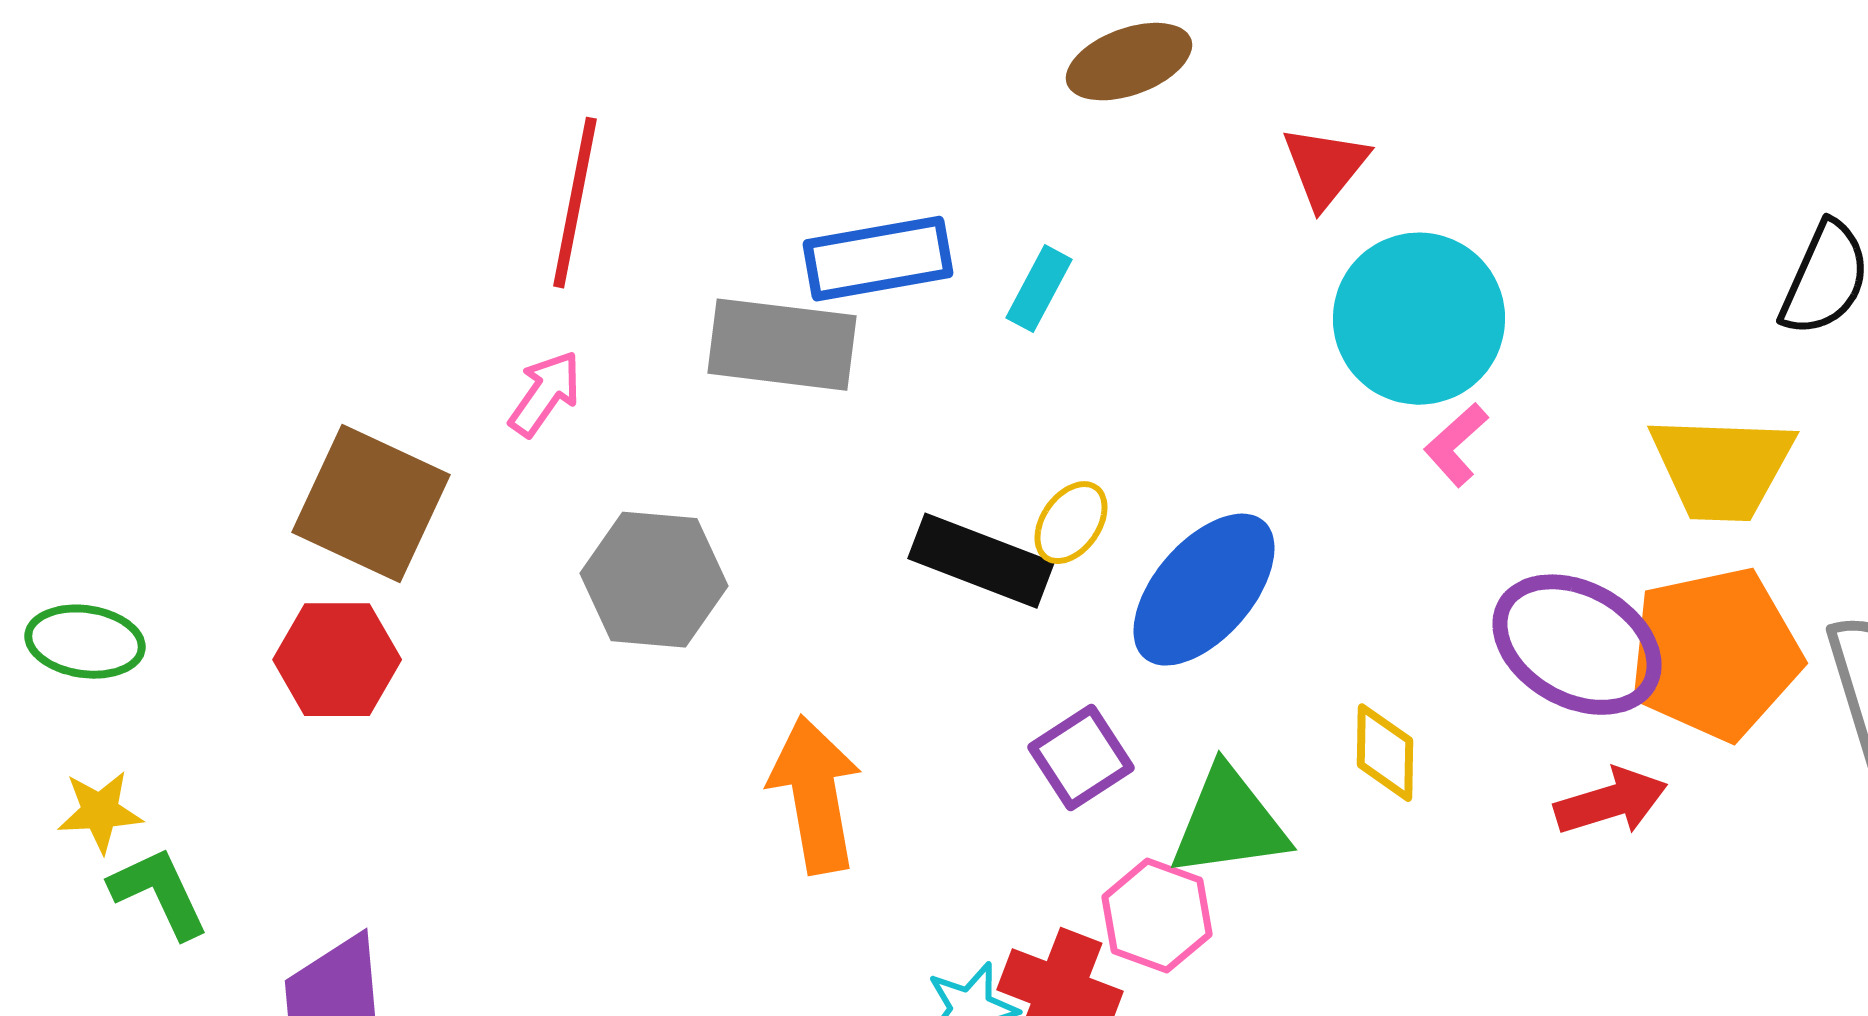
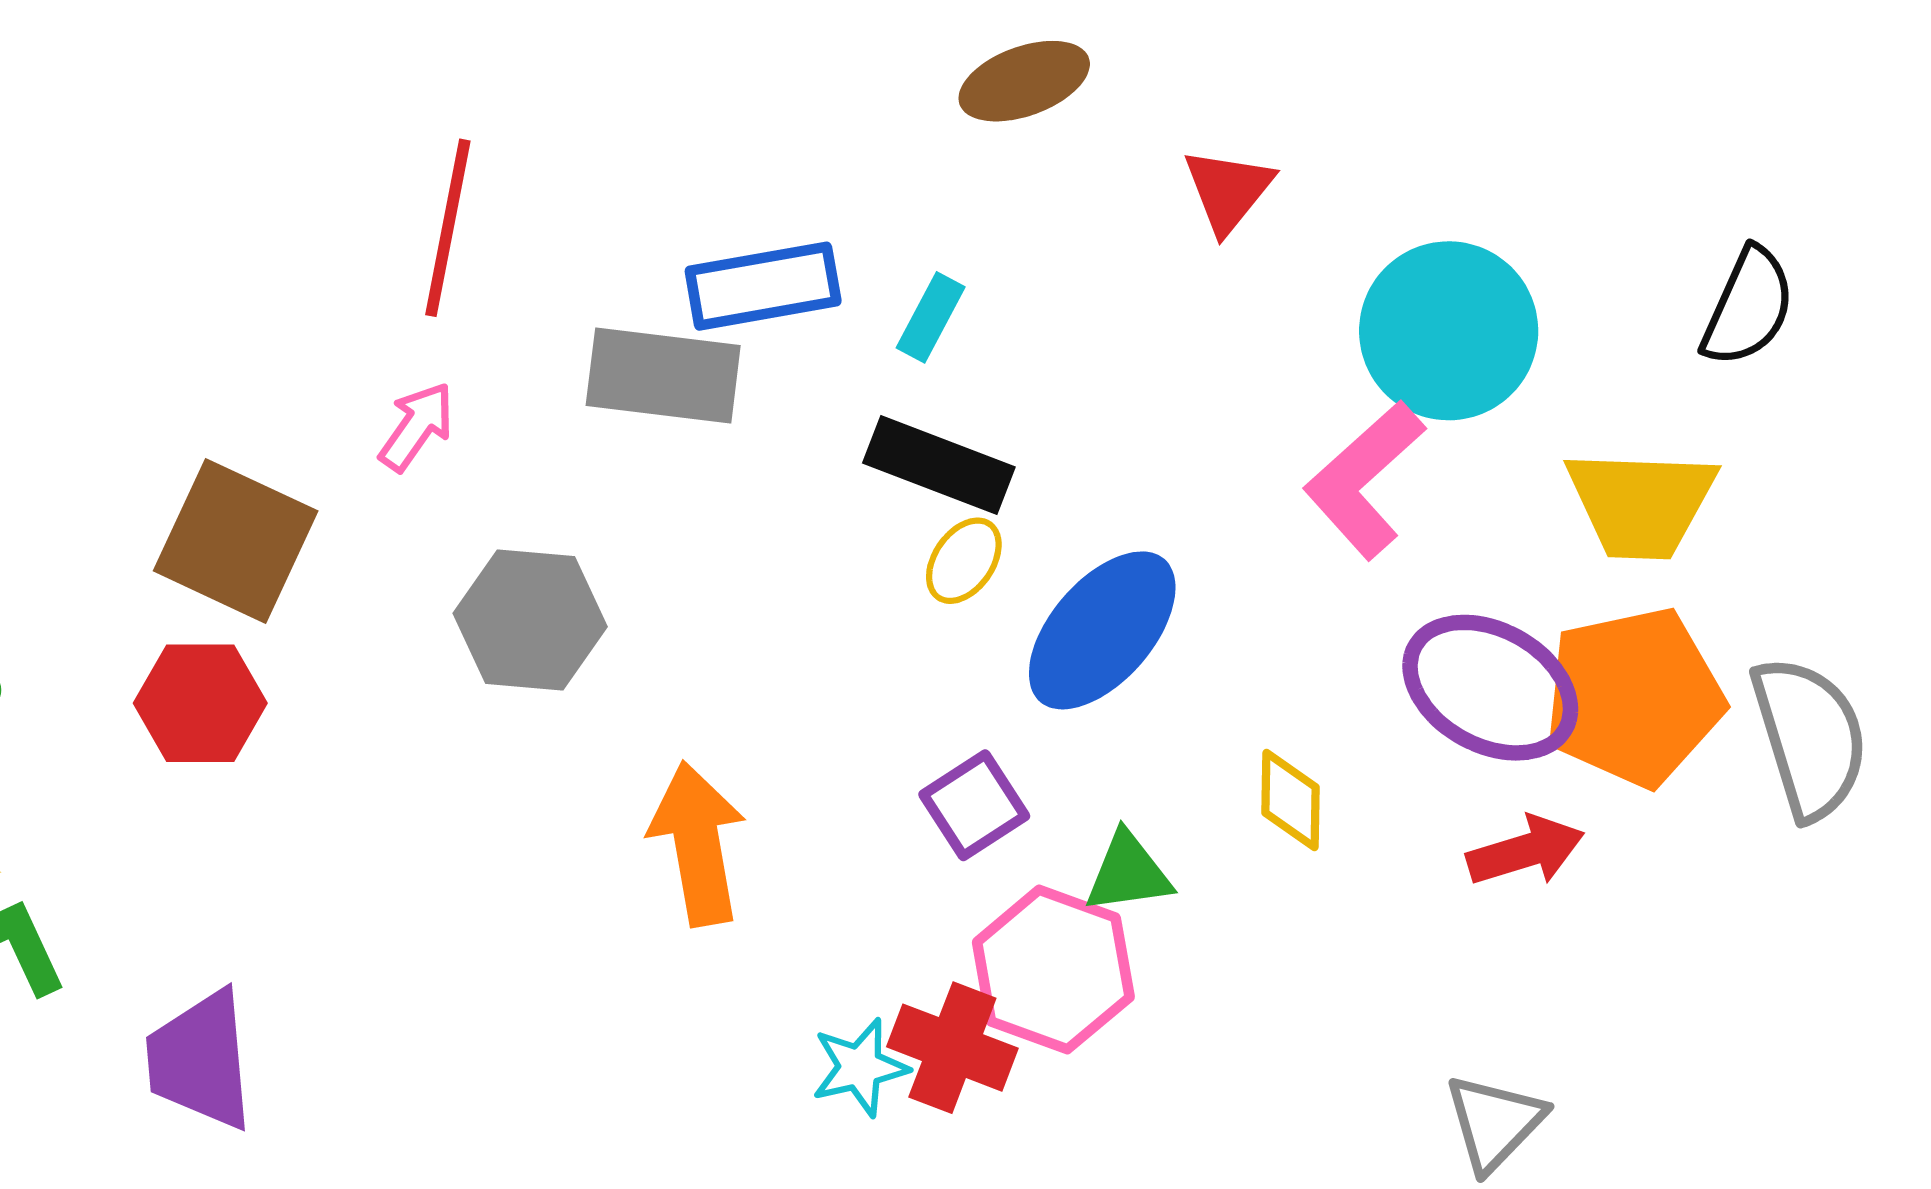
cyan circle: (1419, 319) -> (1449, 331), moved
pink L-shape: (1456, 445) -> (1364, 480), size x1.8
black rectangle: (981, 561) -> (939, 465), moved
green triangle: (1229, 823) -> (1128, 873), size x0.7
pink hexagon: (1157, 916) -> (1053, 970), size x1.4

